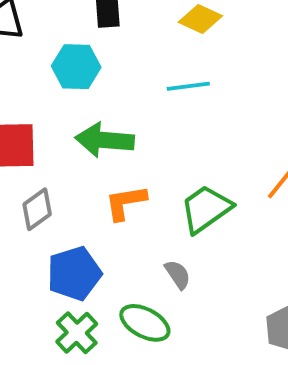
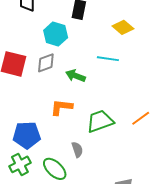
green arrow: (105, 140) -> (76, 76), moved, size x0.7
gray diamond: (37, 209) -> (46, 63), moved

